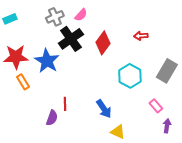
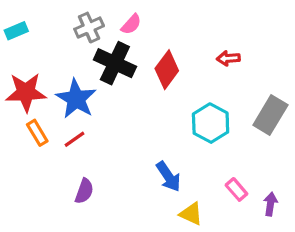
black cross: (71, 39) -> (115, 63), turned -30
red line: (65, 104) -> (74, 139), moved, turned 56
pink rectangle: (156, 106) -> (236, 189), moved

